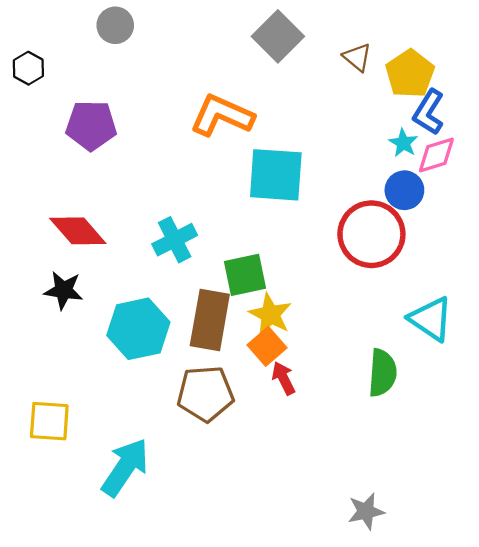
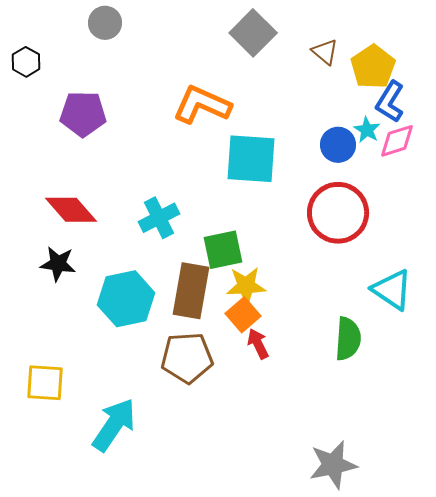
blue circle: (404, 190) -> (338, 145), moved
yellow star: (270, 314) -> (246, 286), turned -30
gray star: (366, 511) -> (333, 465), size x1.4

